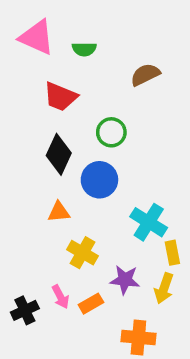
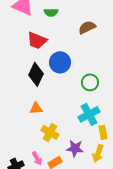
green circle: (111, 132) -> (90, 82), moved
blue circle: (99, 180) -> (60, 62), moved
cyan cross: (149, 222) -> (89, 114), turned 30

